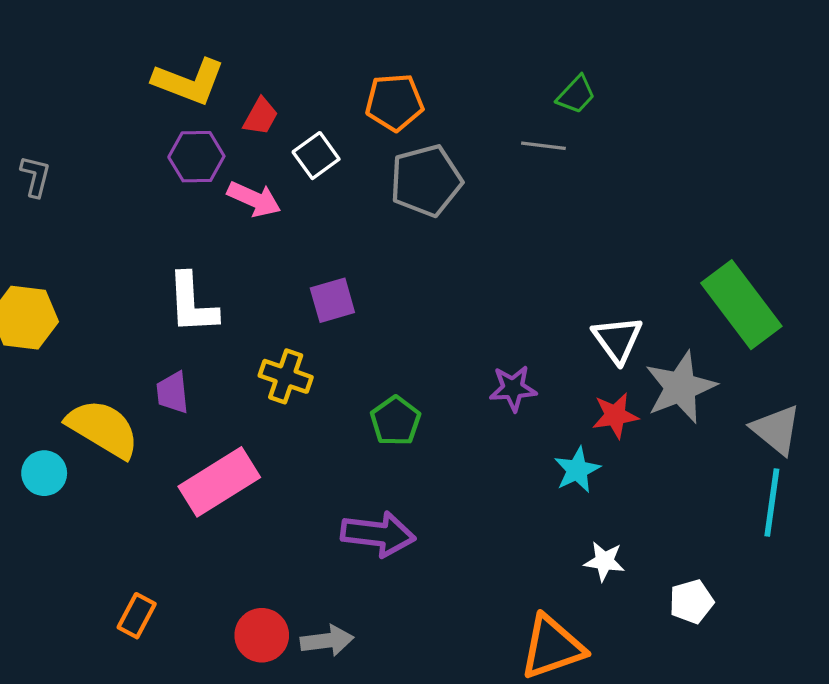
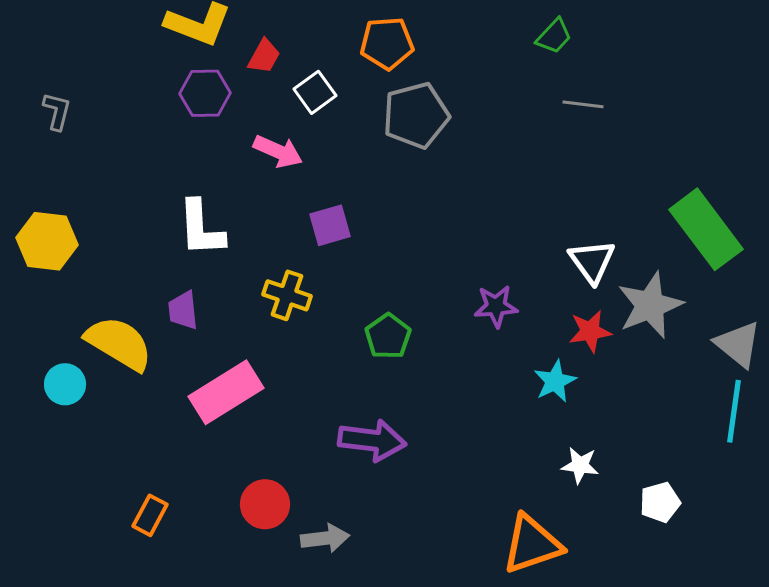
gray line: (543, 146) -> (583, 104), moved
pink arrow: (254, 199) -> (278, 151), moved
red circle: (262, 635) -> (265, 504), moved

